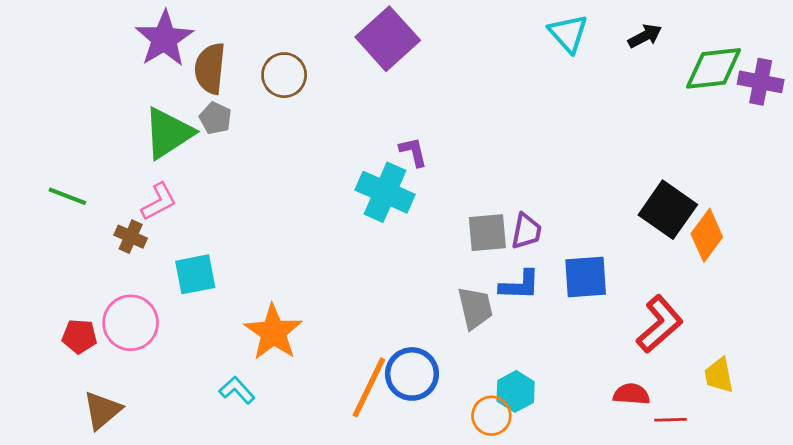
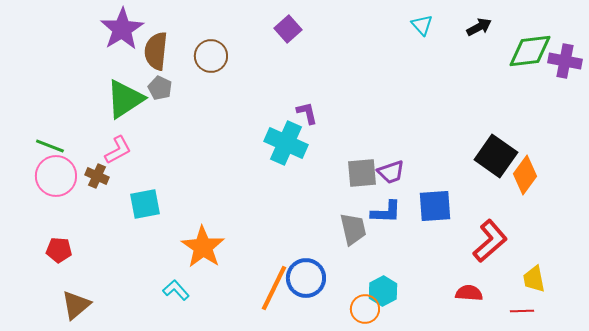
cyan triangle: (568, 33) -> (422, 25), size x0.7
purple square: (388, 39) -> (288, 29), size x0.6
purple trapezoid: (526, 231) -> (391, 172), turned 60
pink circle: (131, 323) -> (56, 176), moved
red line: (670, 420) -> (522, 311), moved

